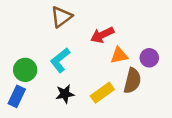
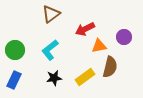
purple circle: (149, 58) -> (124, 37), moved
green circle: (25, 70) -> (15, 50), moved

